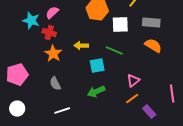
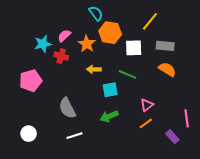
cyan star: (31, 21) -> (43, 44), turned -30
orange star: (53, 54) -> (87, 44), moved
pink pentagon: (17, 75) -> (31, 81), moved
gray semicircle: (55, 84) -> (67, 108), size x1.5
purple rectangle: (149, 112) -> (172, 137), moved

